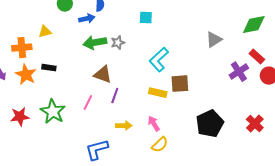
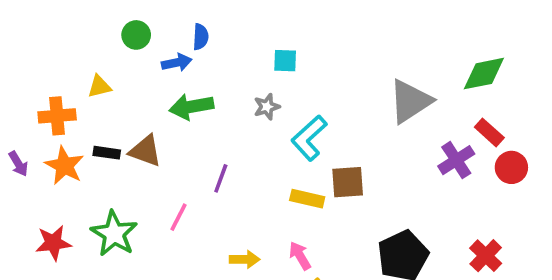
gray triangle: (214, 40) -> (410, 101), size x1.5
gray star: (118, 43) -> (267, 107), moved
brown triangle: (103, 75) -> (145, 151), moved
purple line: (115, 96) -> (221, 178), moved

